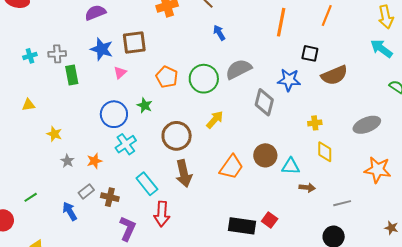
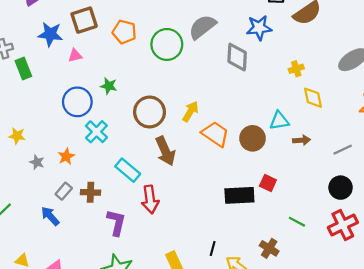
pink triangle: (120, 73) -> (75, 56), turned 40
orange pentagon: (167, 77) -> (124, 32), moved
yellow arrow: (215, 120) -> (190, 111), moved
brown circle: (265, 155) -> (253, 138), moved
orange trapezoid: (231, 167) -> (215, 134), turned -80

